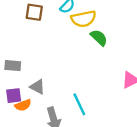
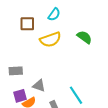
yellow semicircle: (84, 19) -> (50, 39), moved

